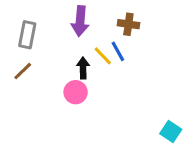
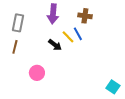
black arrow: (83, 68) -> (55, 45), turned 128
brown line: (23, 71) -> (15, 47), turned -32
pink circle: (76, 92) -> (37, 73), moved

